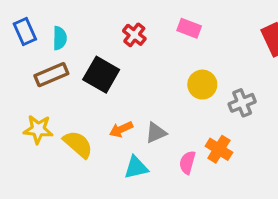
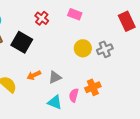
gray cross: (242, 103) -> (105, 49), moved
orange cross: (219, 149) -> (93, 87), turned 35
cyan triangle: (136, 167) -> (55, 102), moved, turned 35

